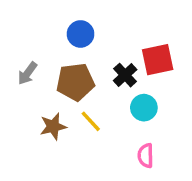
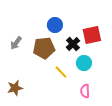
blue circle: (81, 34) -> (55, 25), moved
yellow line: (91, 121) -> (61, 72), moved
brown star: (53, 126) -> (15, 88), moved

